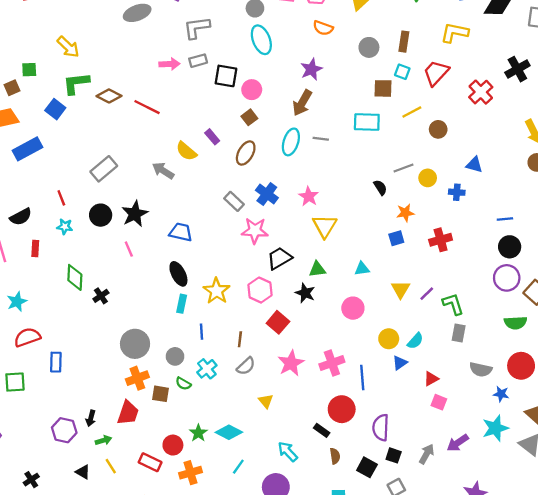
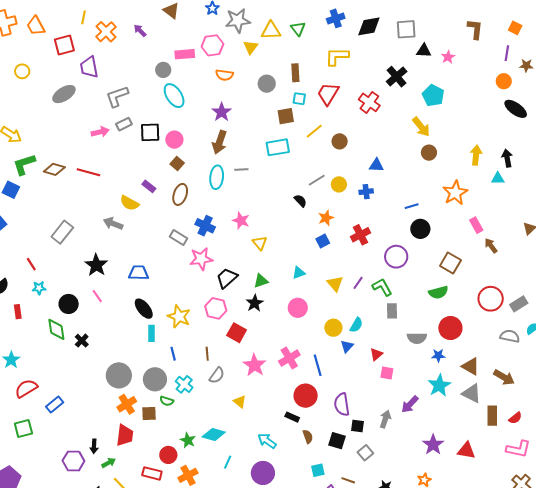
black circle: (101, 215) -> (69, 304), moved
yellow triangle: (325, 226) -> (260, 243), size x0.7
purple circle: (507, 278) -> (396, 257), moved
black star: (305, 293) -> (255, 303), turned 30
gray circle: (175, 356) -> (155, 379), size x1.5
blue rectangle: (56, 362) -> (55, 404), turned 60

